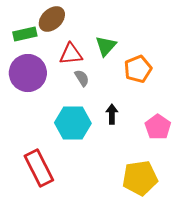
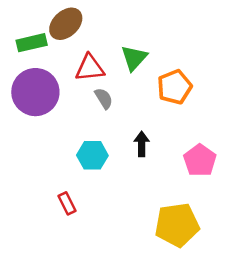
cyan hexagon: (73, 123) -> (92, 155), size x0.7
red rectangle: (39, 168) -> (67, 203), moved, size x0.5

